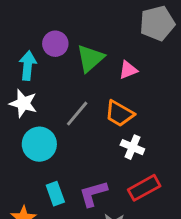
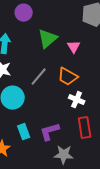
purple circle: (55, 44) -> (24, 13), moved
pink triangle: (128, 70) -> (74, 47), turned -40
red rectangle: (144, 188) -> (85, 128), turned -70

